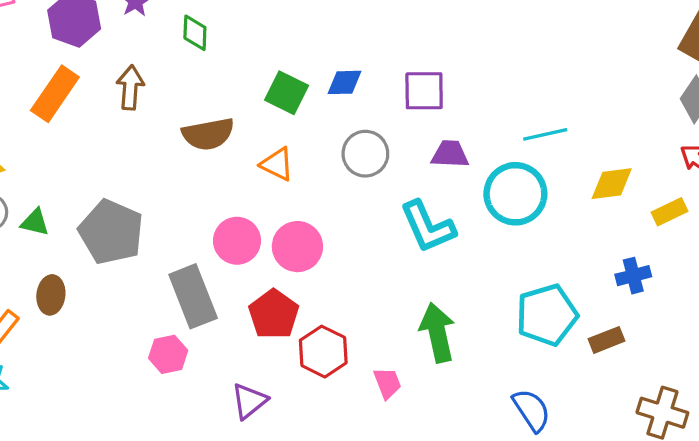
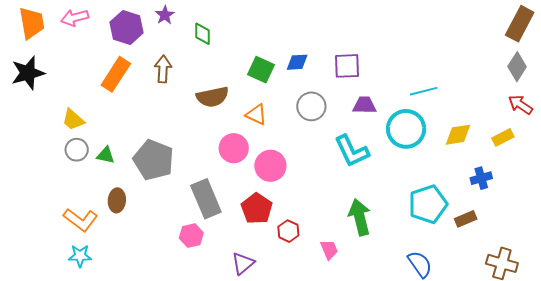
yellow diamond: (612, 184) -> (458, 135), moved
pink circle: (237, 241) -> (234, 148), moved
red hexagon: (323, 352) -> (288, 231), size x0.7

